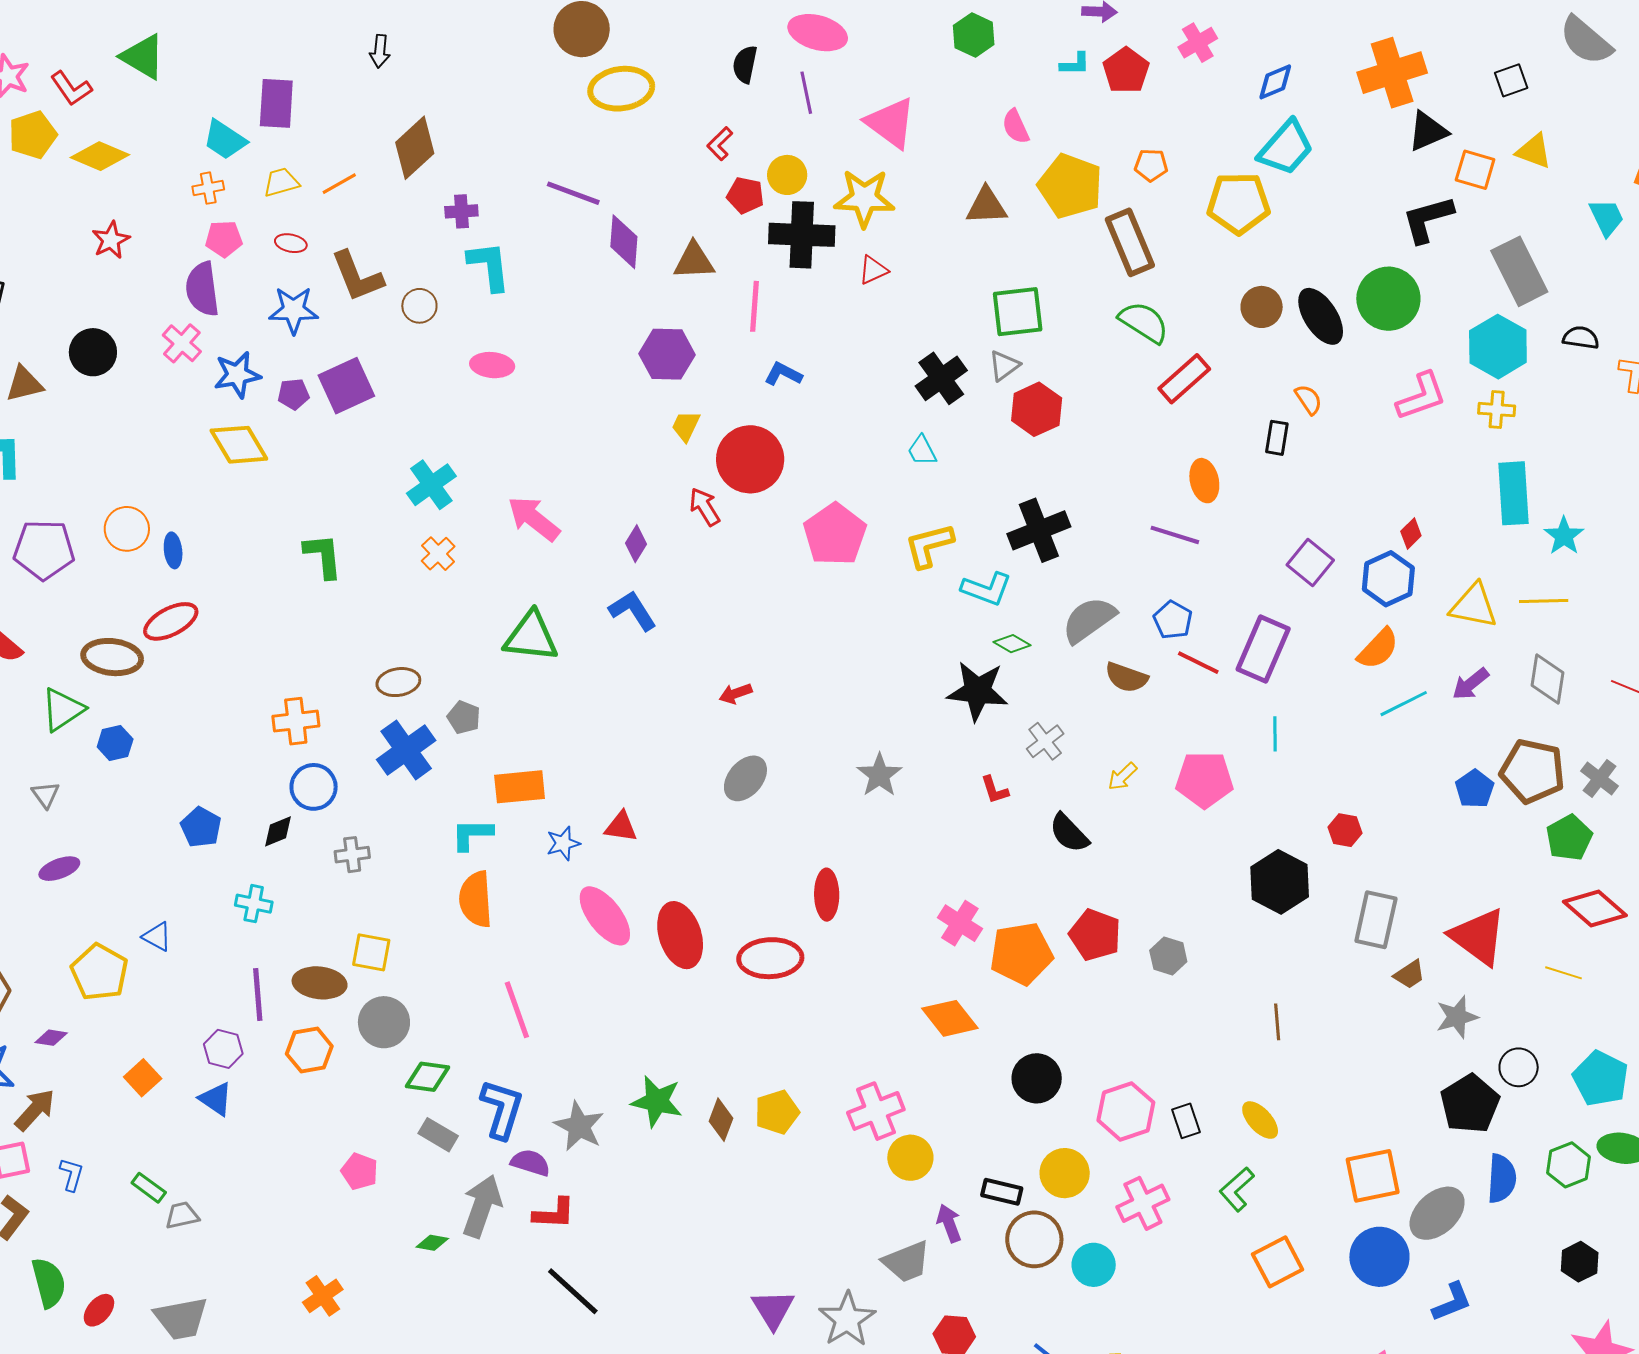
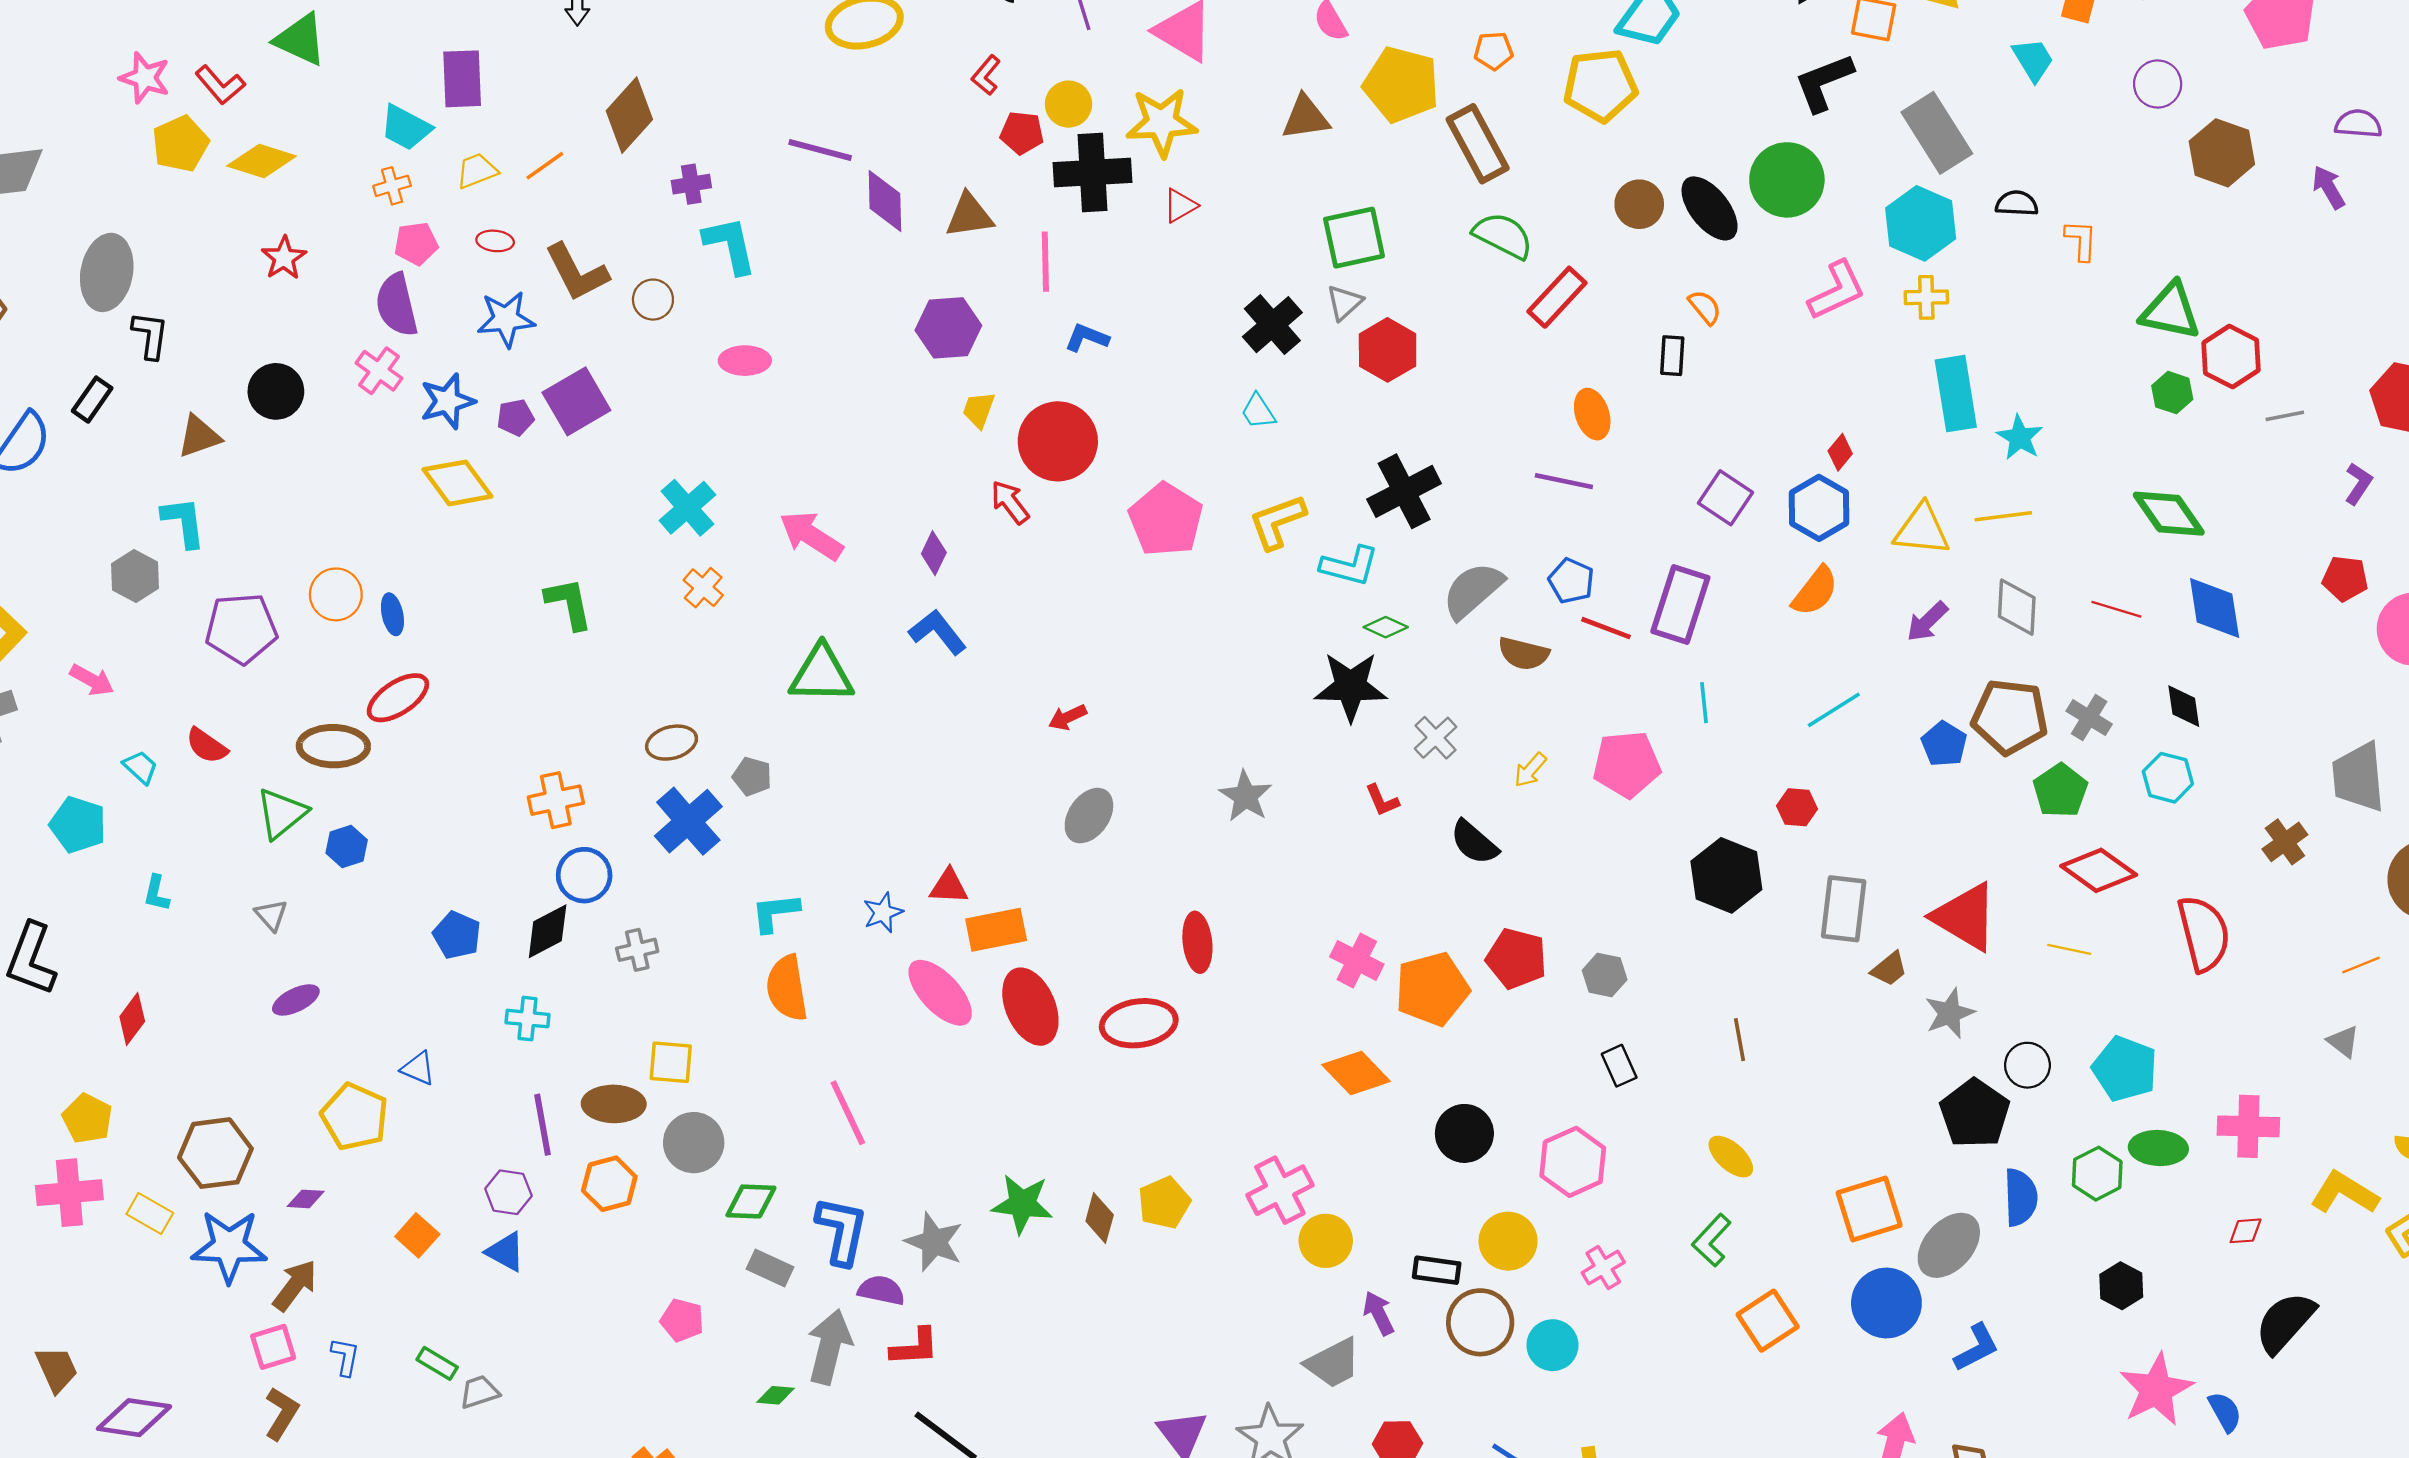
cyan line: (1404, 704) -> (1834, 710), moved
orange rectangle: (520, 787) -> (996, 930), moved
black diamond: (278, 831) -> (548, 931), size x1.4
black rectangle: (1186, 1121) -> (1619, 1066), moved
pink cross: (1143, 1203) -> (1603, 1267), size x0.7

